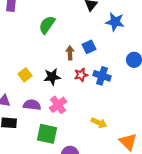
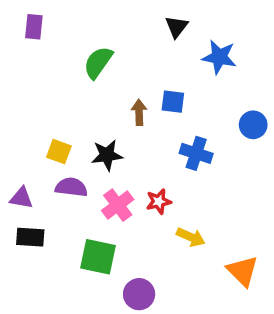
blue square: (89, 47) -> (173, 102), turned 32
yellow square: (25, 75) -> (59, 152), turned -32
red star: (81, 75) -> (159, 201), moved
purple semicircle: (32, 105) -> (71, 187), moved

